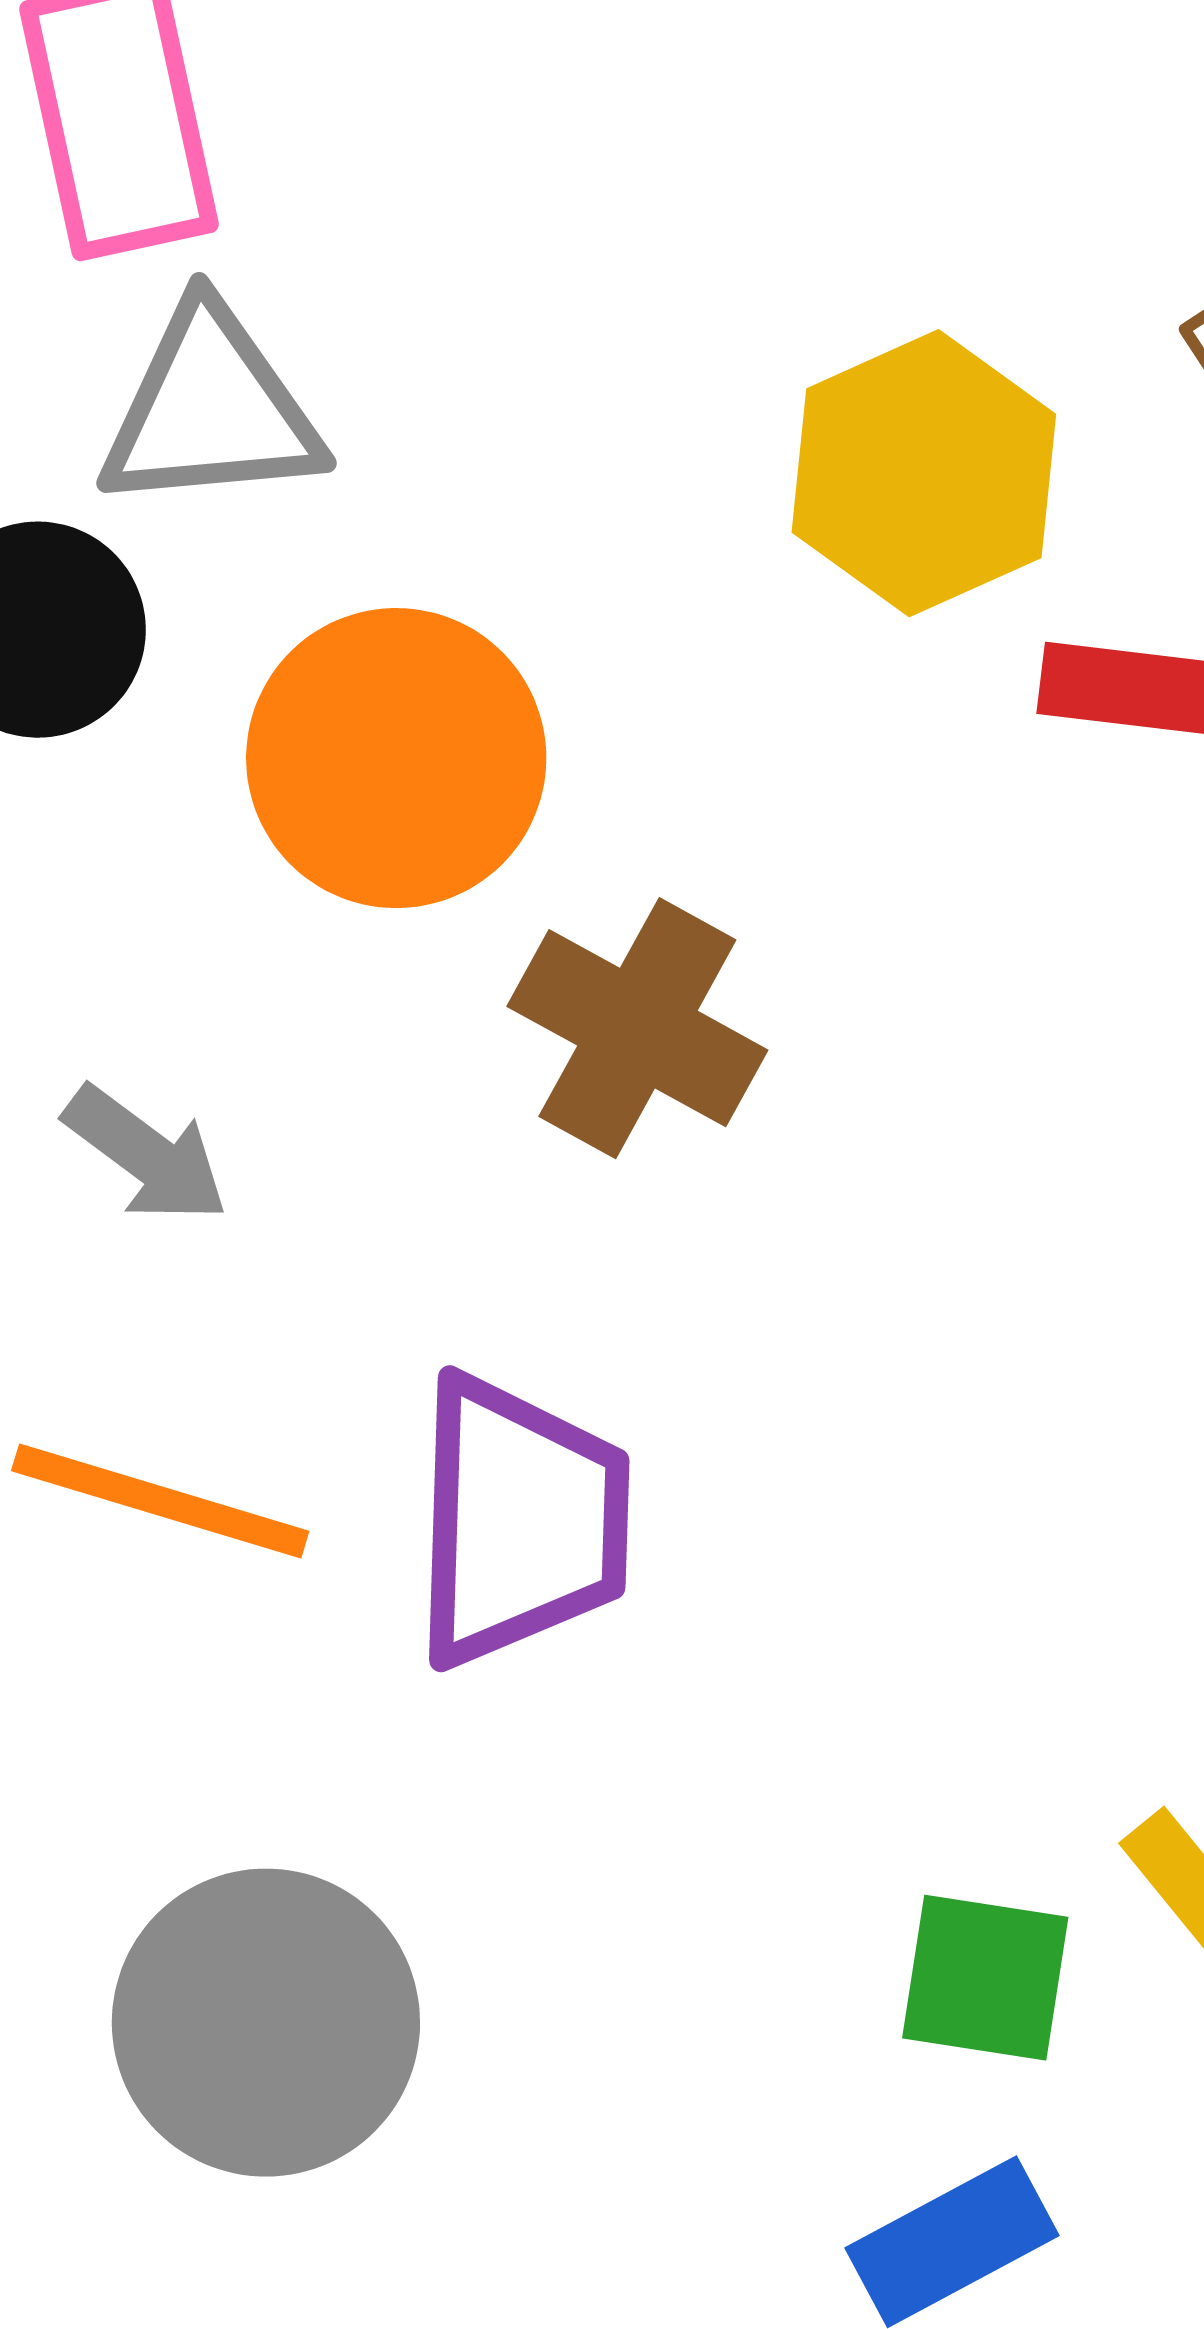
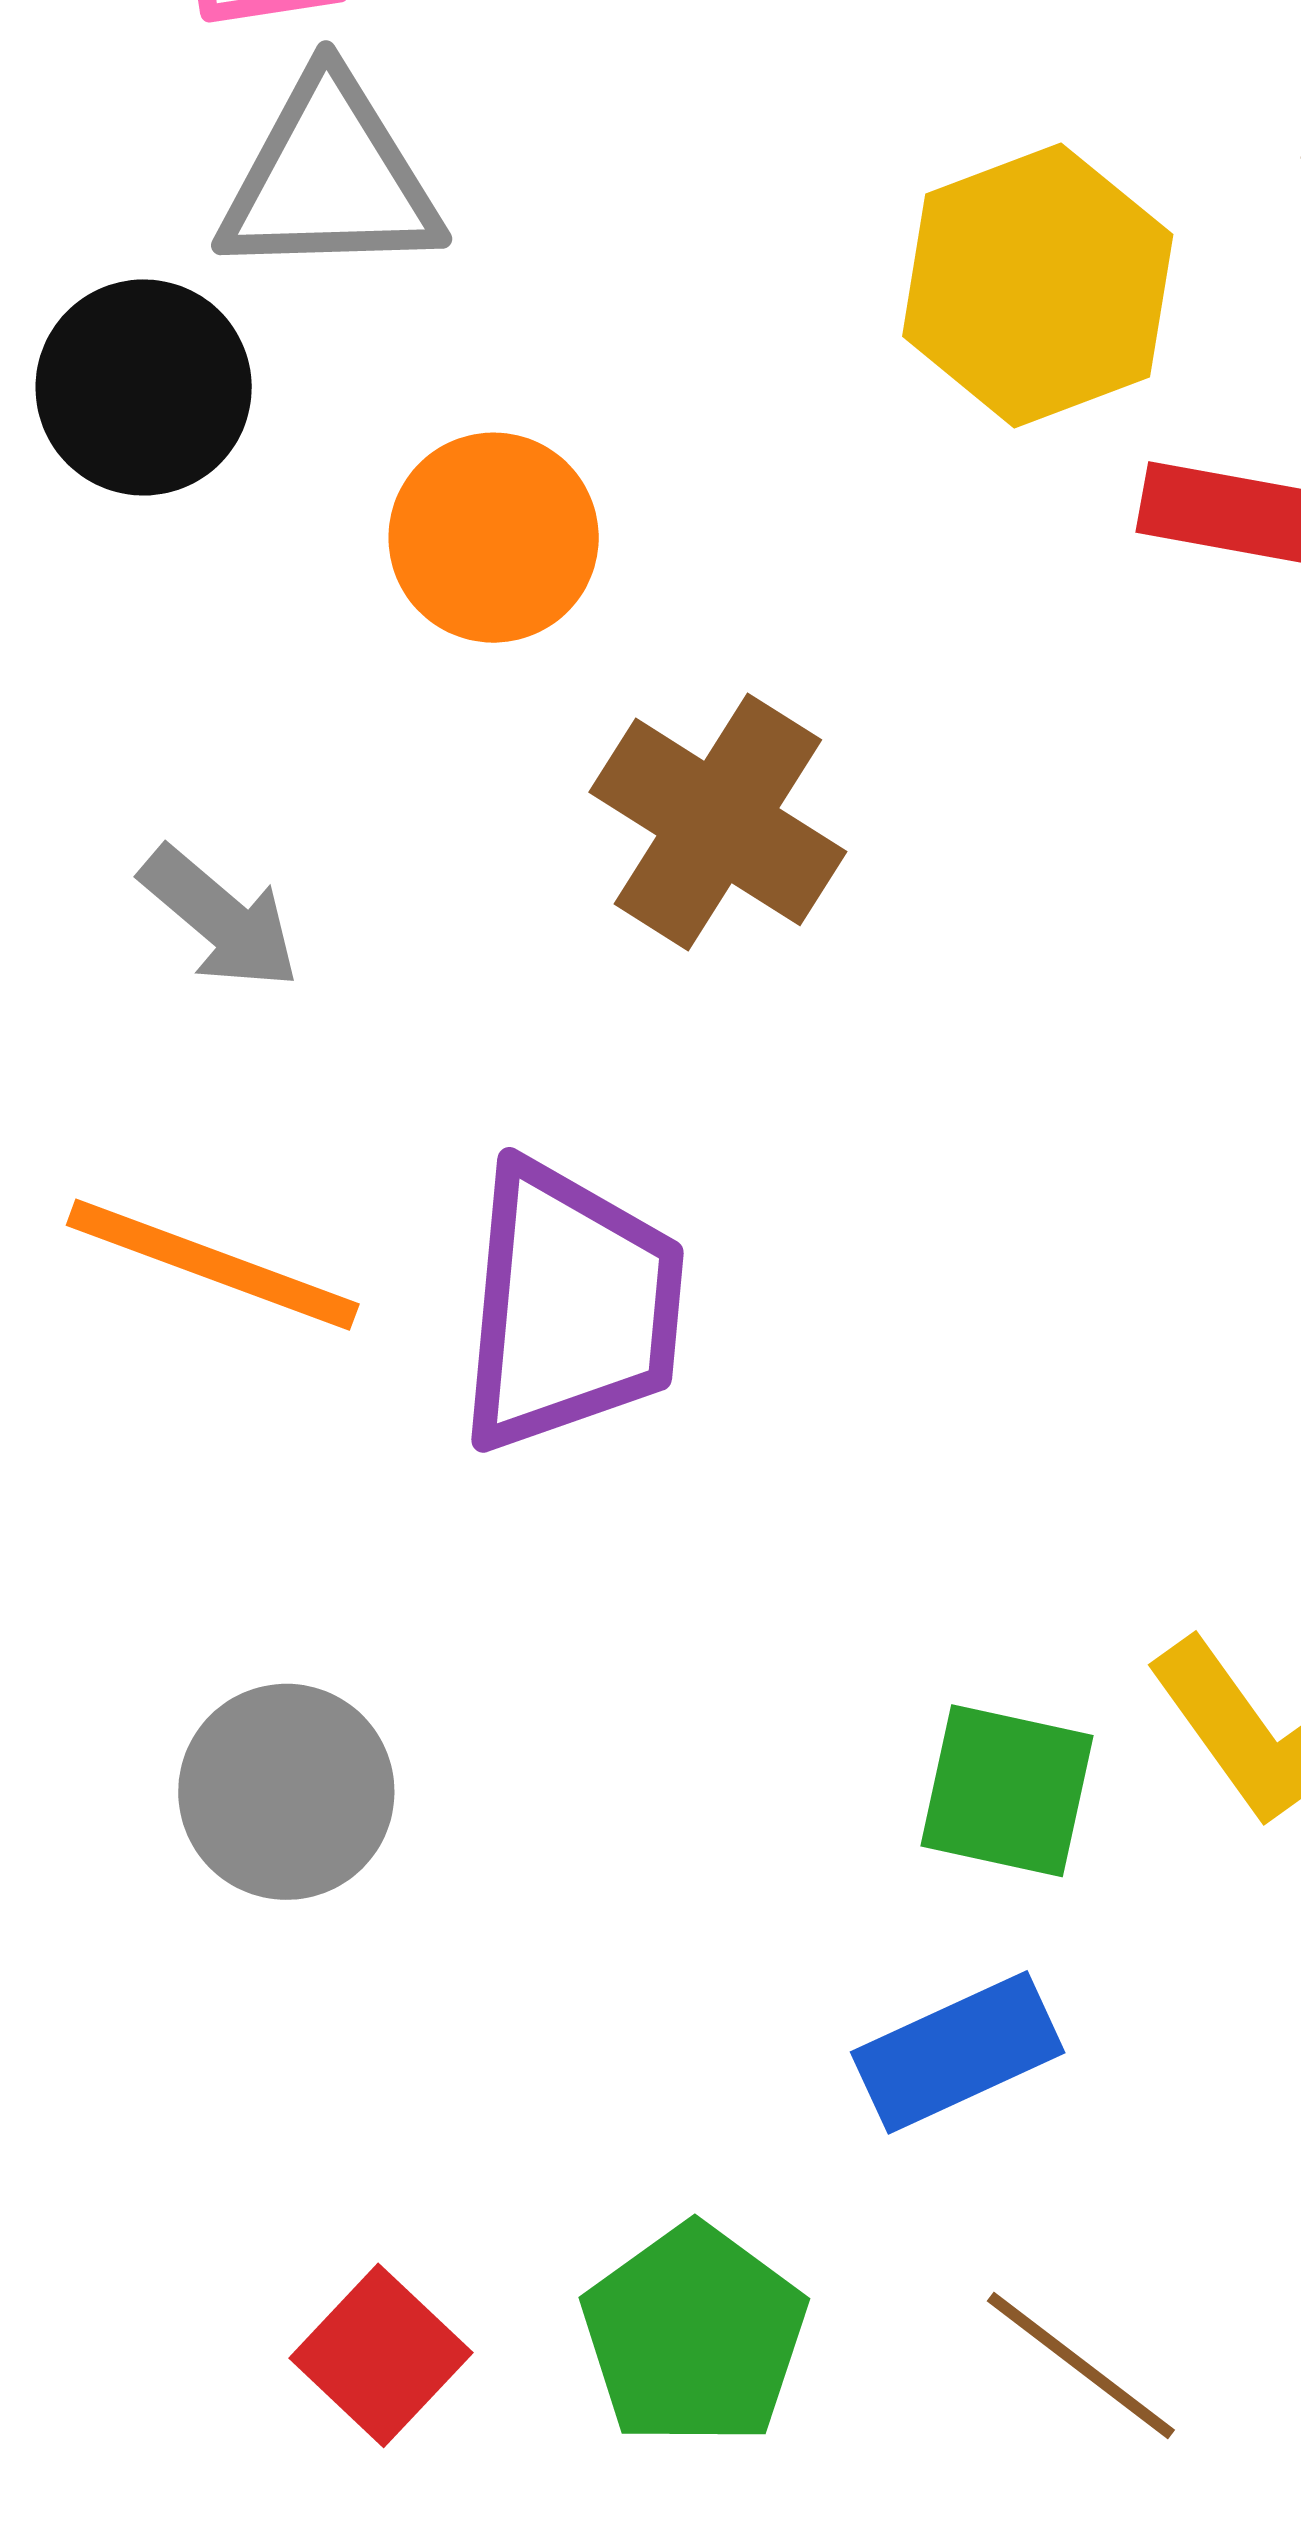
orange circle: (396, 758) -> (494, 538), size x0.7
gray circle: (266, 2023) -> (286, 1792), size x0.7

